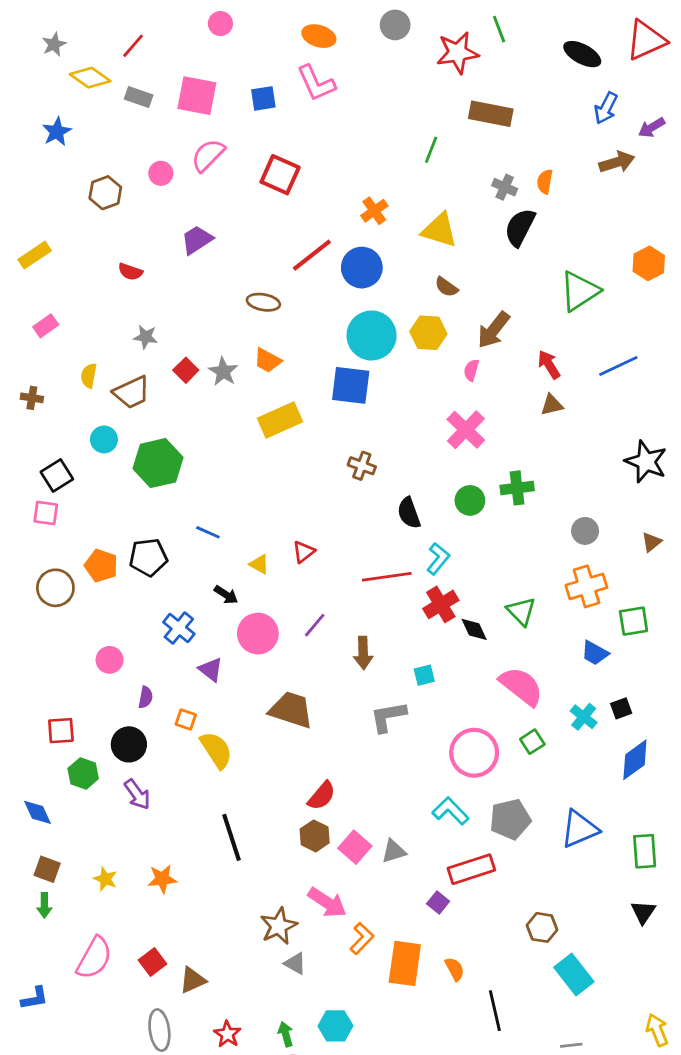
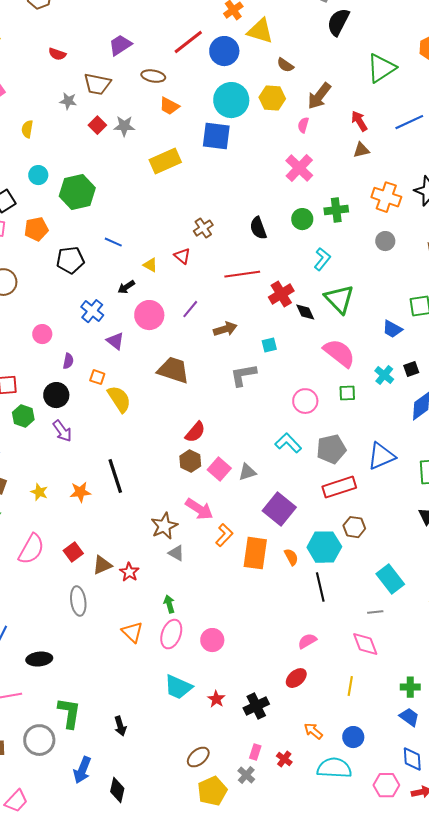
yellow triangle: (439, 230) -> (260, 31), moved
purple trapezoid: (197, 240) -> (120, 45), moved
orange trapezoid: (268, 360) -> (169, 106), moved
gray star: (223, 372) -> (124, 126), turned -30
brown trapezoid: (132, 392) -> (97, 84), moved, turned 36
brown cross: (362, 466) -> (203, 228), moved, turned 36
red triangle: (304, 552) -> (182, 256), turned -42
cyan L-shape: (438, 559) -> (322, 259), moved
orange pentagon: (101, 566) -> (36, 229), moved, turned -30
orange cross: (586, 586) -> (386, 197), moved, turned 36
black arrow: (226, 595) -> (126, 287), turned 114
green triangle: (521, 611) -> (339, 299), size x1.4
brown arrow: (363, 653) -> (225, 329), turned -105
green square: (532, 742) -> (347, 393), turned 30
pink circle: (474, 753) -> (305, 401), size x0.7
black line: (232, 837) -> (115, 476), moved
red rectangle: (471, 869) -> (339, 487), moved
purple square: (438, 902) -> (279, 509), size x2.0
cyan rectangle: (574, 975) -> (390, 579), moved
cyan hexagon: (335, 1026) -> (324, 547), moved, size x1.4
red star: (227, 1034) -> (129, 572), moved

